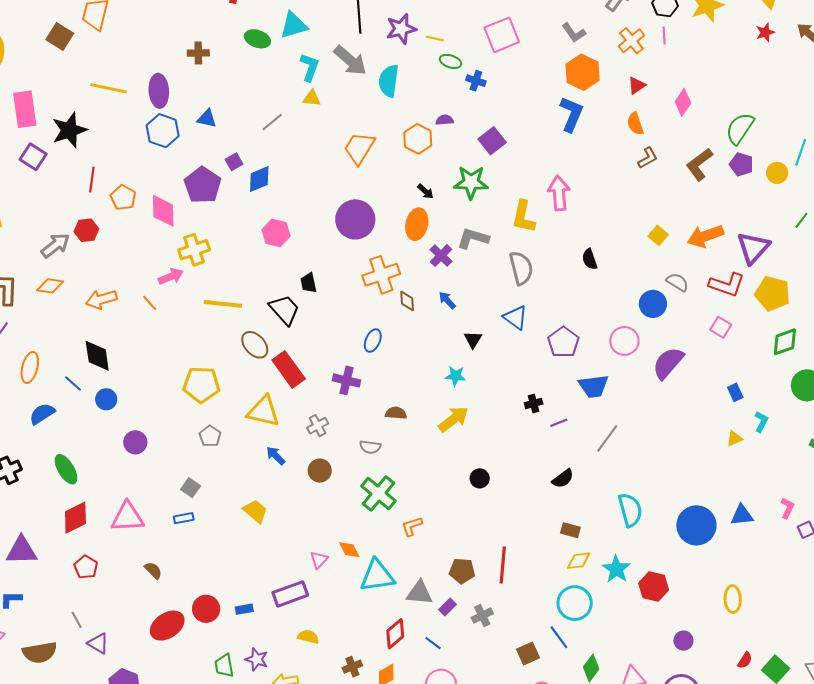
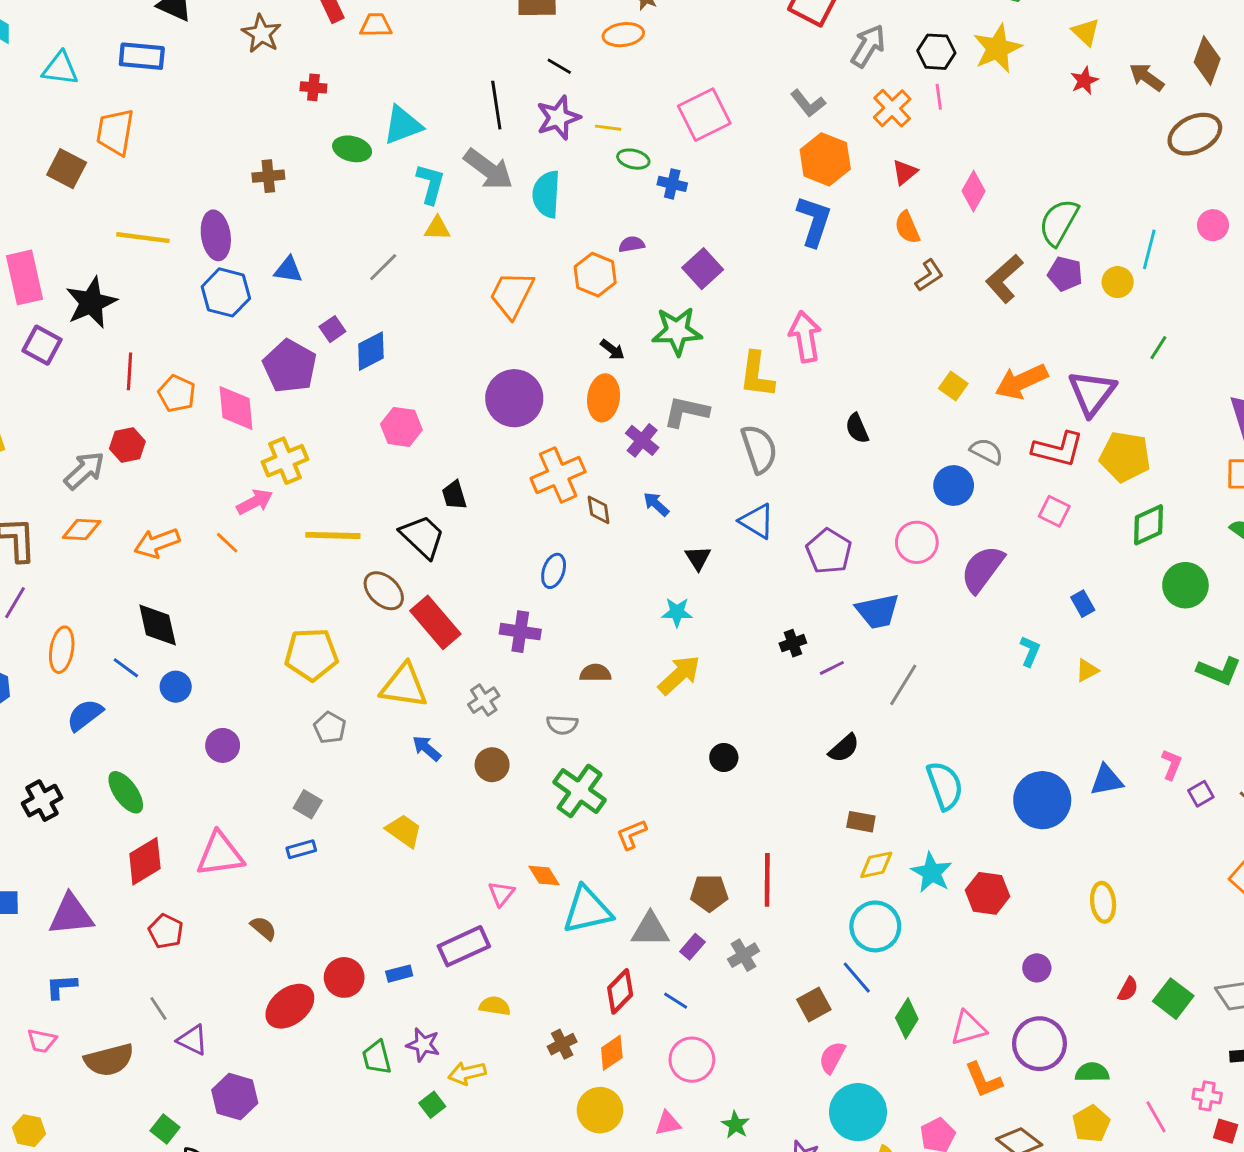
cyan L-shape: (761, 422) -> (1030, 651), moved

